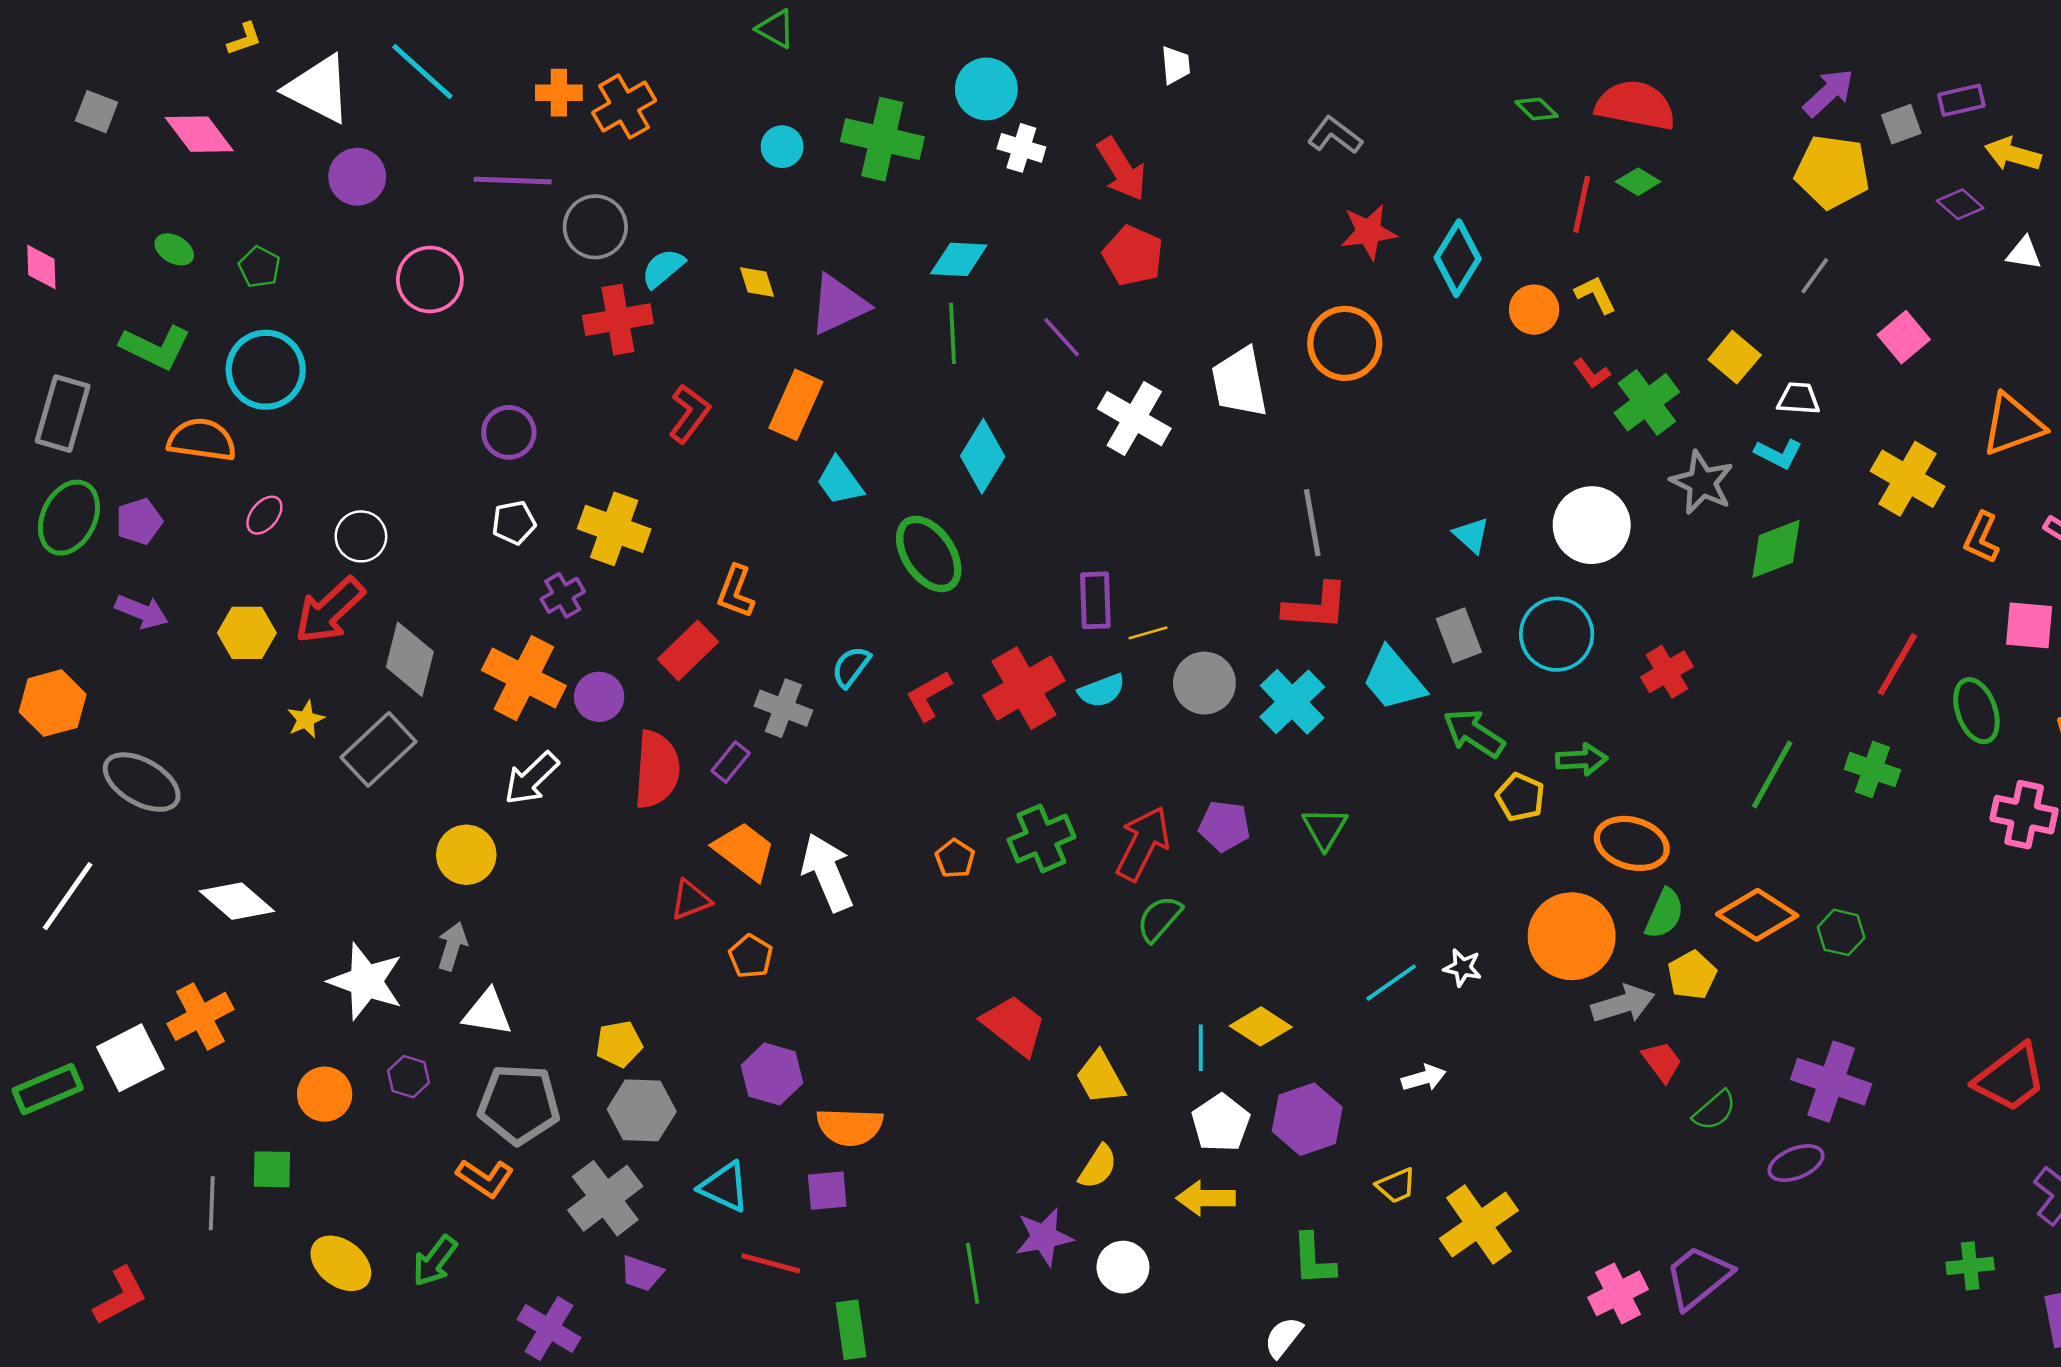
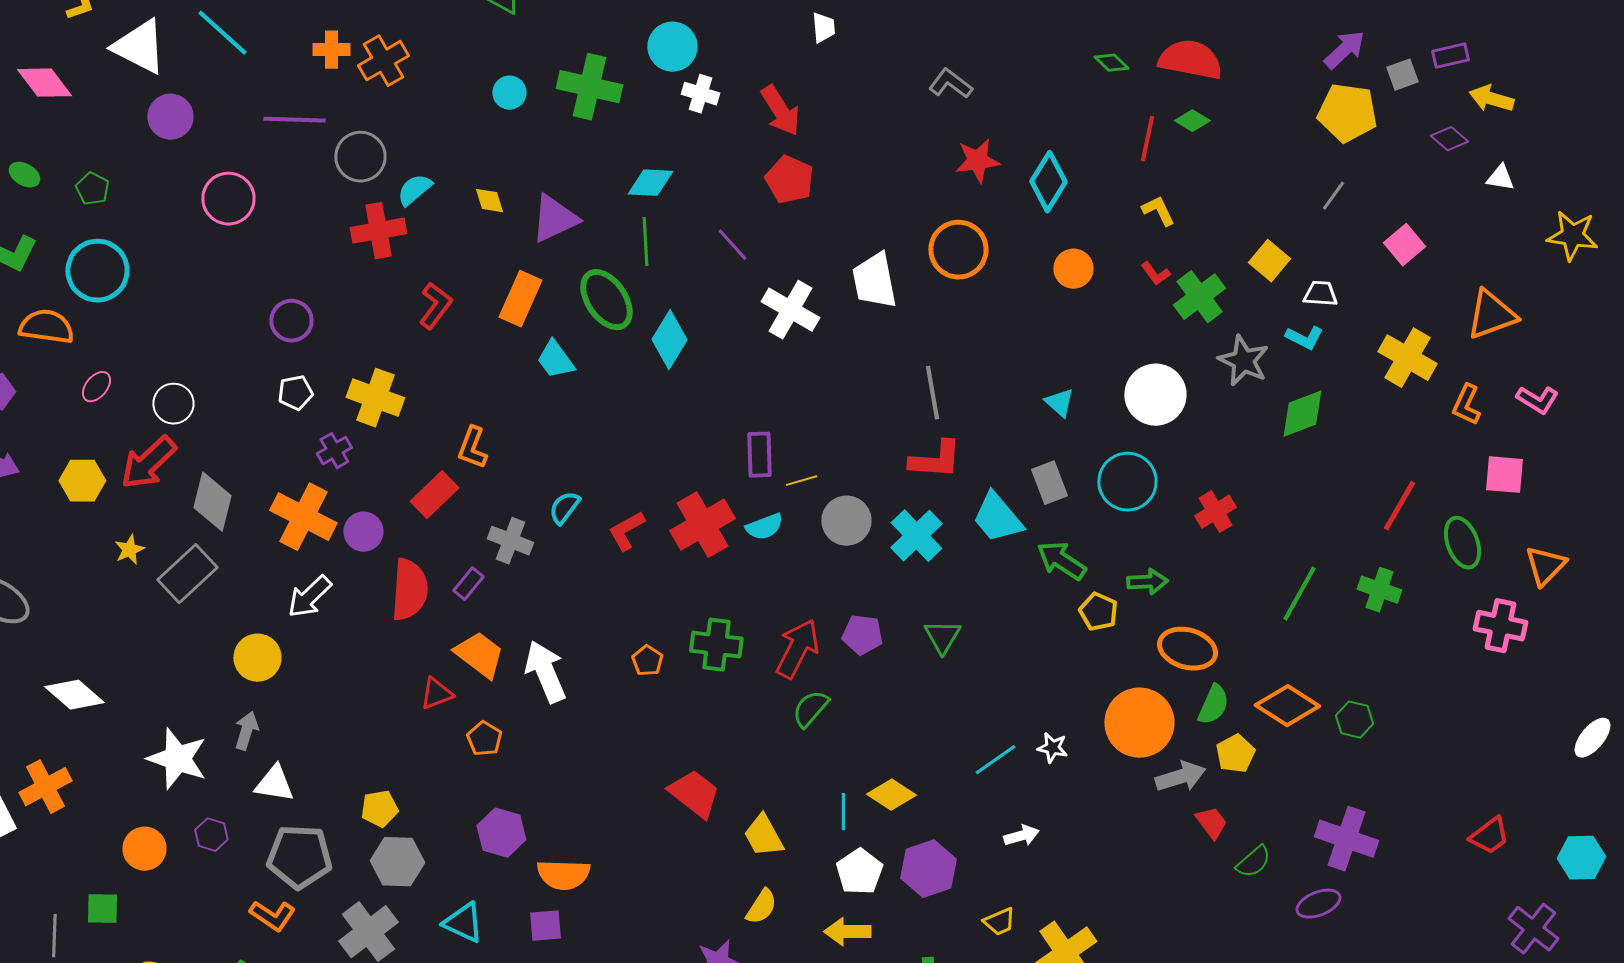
orange circle: (1534, 310) -> (1073, 269), moved
green ellipse: (929, 554) -> (606, 300), moved
green cross: (1041, 838) -> (716, 645), turned 30
red trapezoid: (2010, 1078) -> (1489, 836), size x0.7

